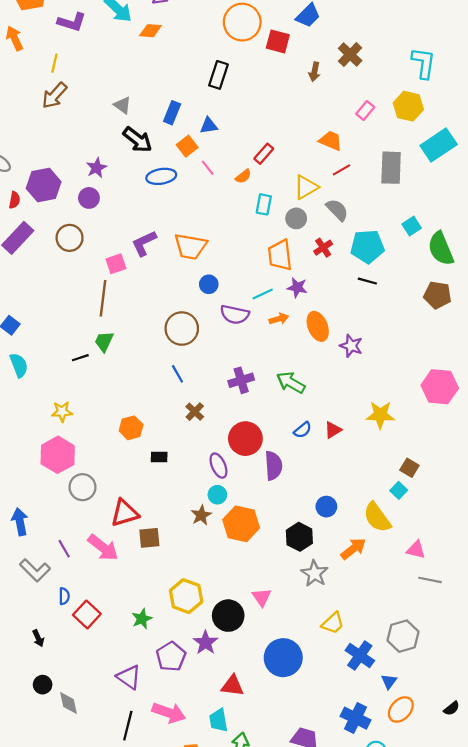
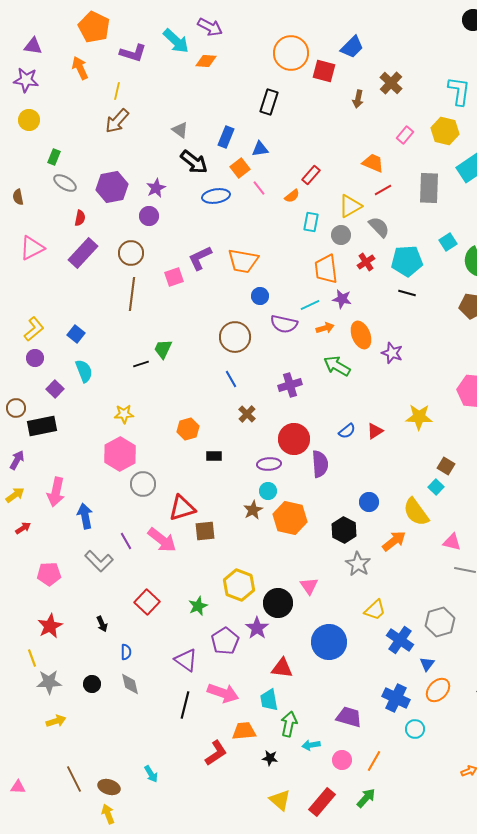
purple hexagon: (44, 185) -> (112, 187), moved
brown line: (103, 298) -> (132, 294), moved
green arrow: (291, 382) -> (337, 366), moved
purple ellipse: (218, 466) -> (269, 464), turned -70
blue semicircle: (64, 596) -> (126, 652), moved
black circle: (43, 685) -> (92, 684), moved

